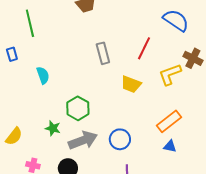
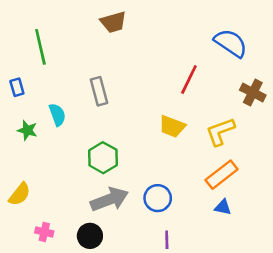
gray rectangle: (103, 53) -> (99, 91), moved
yellow L-shape: (170, 74) -> (220, 132), moved
green star: (53, 128) -> (27, 130), moved

